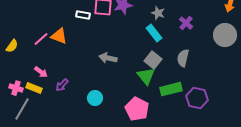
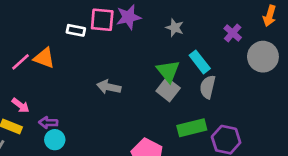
purple cross: (186, 23) -> (233, 33), moved
cyan rectangle: (154, 33) -> (200, 62), moved
green triangle: (146, 76) -> (168, 71), moved
purple arrow: (62, 85) -> (48, 123), turned 48
cyan circle: (95, 98) -> (55, 140), moved

